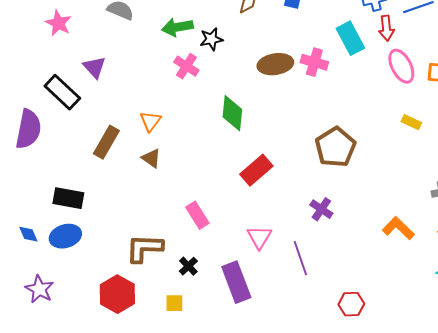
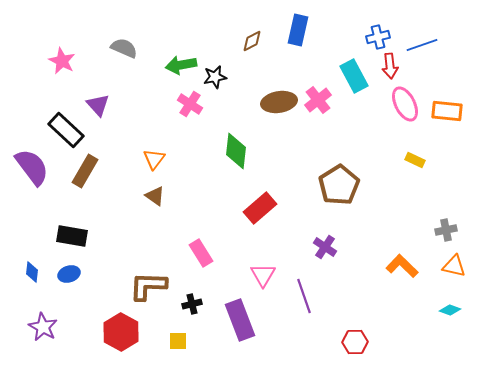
pink cross: (314, 62) -> (318, 100), turned 36
purple semicircle: (28, 129) -> (32, 167), turned -48
brown rectangle: (106, 142) -> (85, 171), moved
blue diamond: (28, 234) -> (32, 272), turned 30
blue ellipse: (65, 236) -> (69, 274), size x0.7
black cross: (188, 266) -> (192, 304), turned 30

